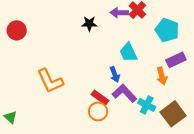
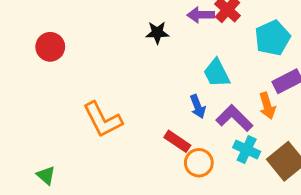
cyan pentagon: (167, 30) -> (272, 38), turned 30
purple L-shape: (124, 93) -> (234, 118), moved
orange circle: (98, 111) -> (199, 163), moved

